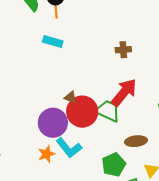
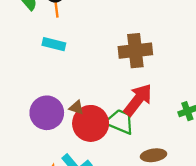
brown cross: (123, 50) -> (135, 51), size x1.8
purple circle: (53, 123) -> (47, 113), moved

